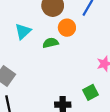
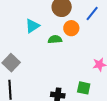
green square: (91, 92) -> (84, 88), turned 32

